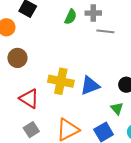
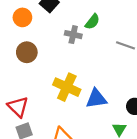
gray cross: (93, 13) -> (73, 35), moved
red triangle: (29, 99) -> (18, 107), moved

